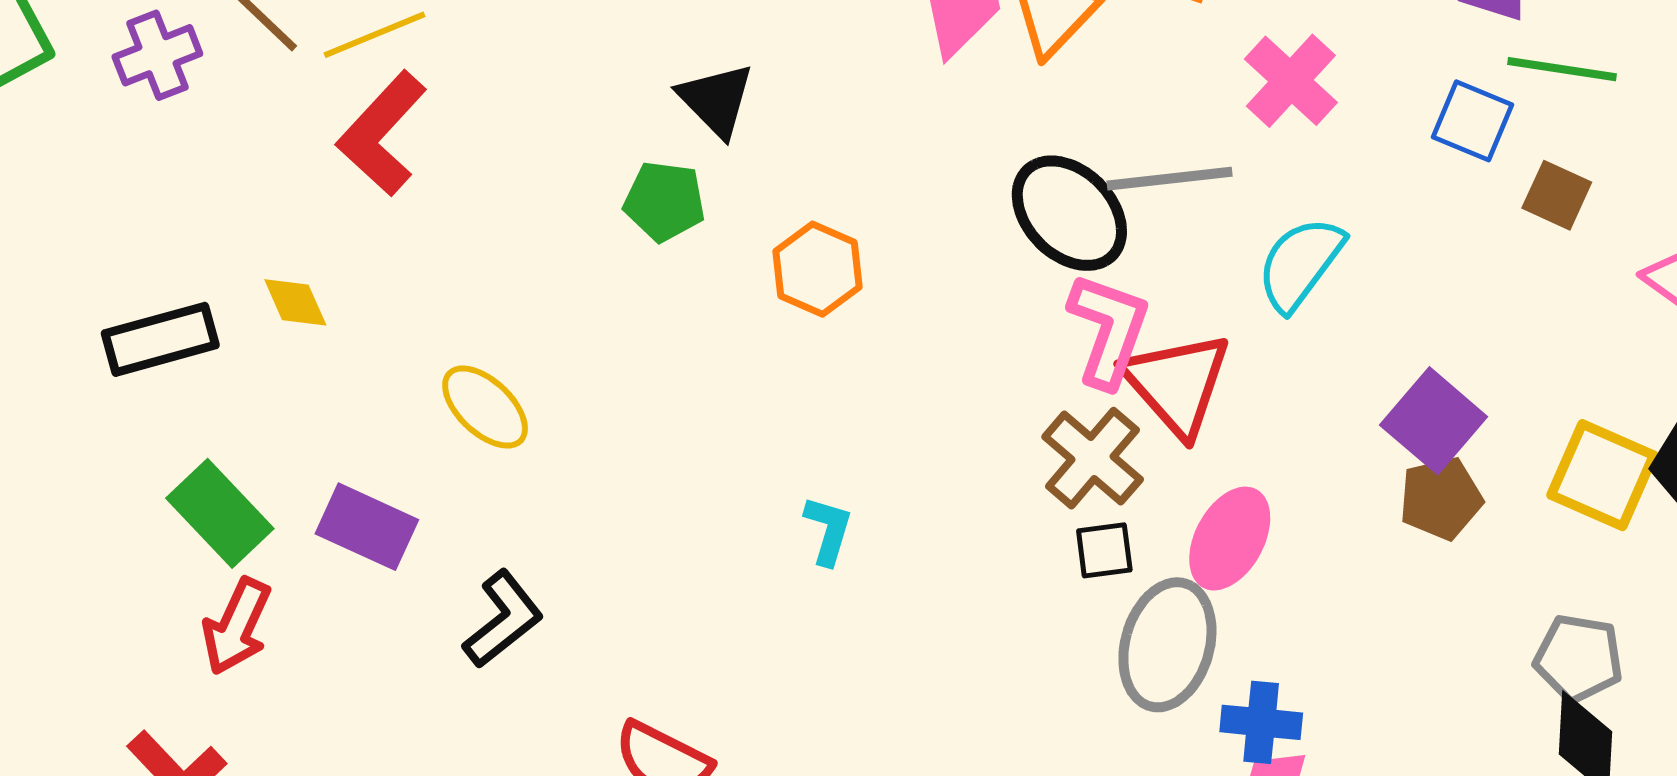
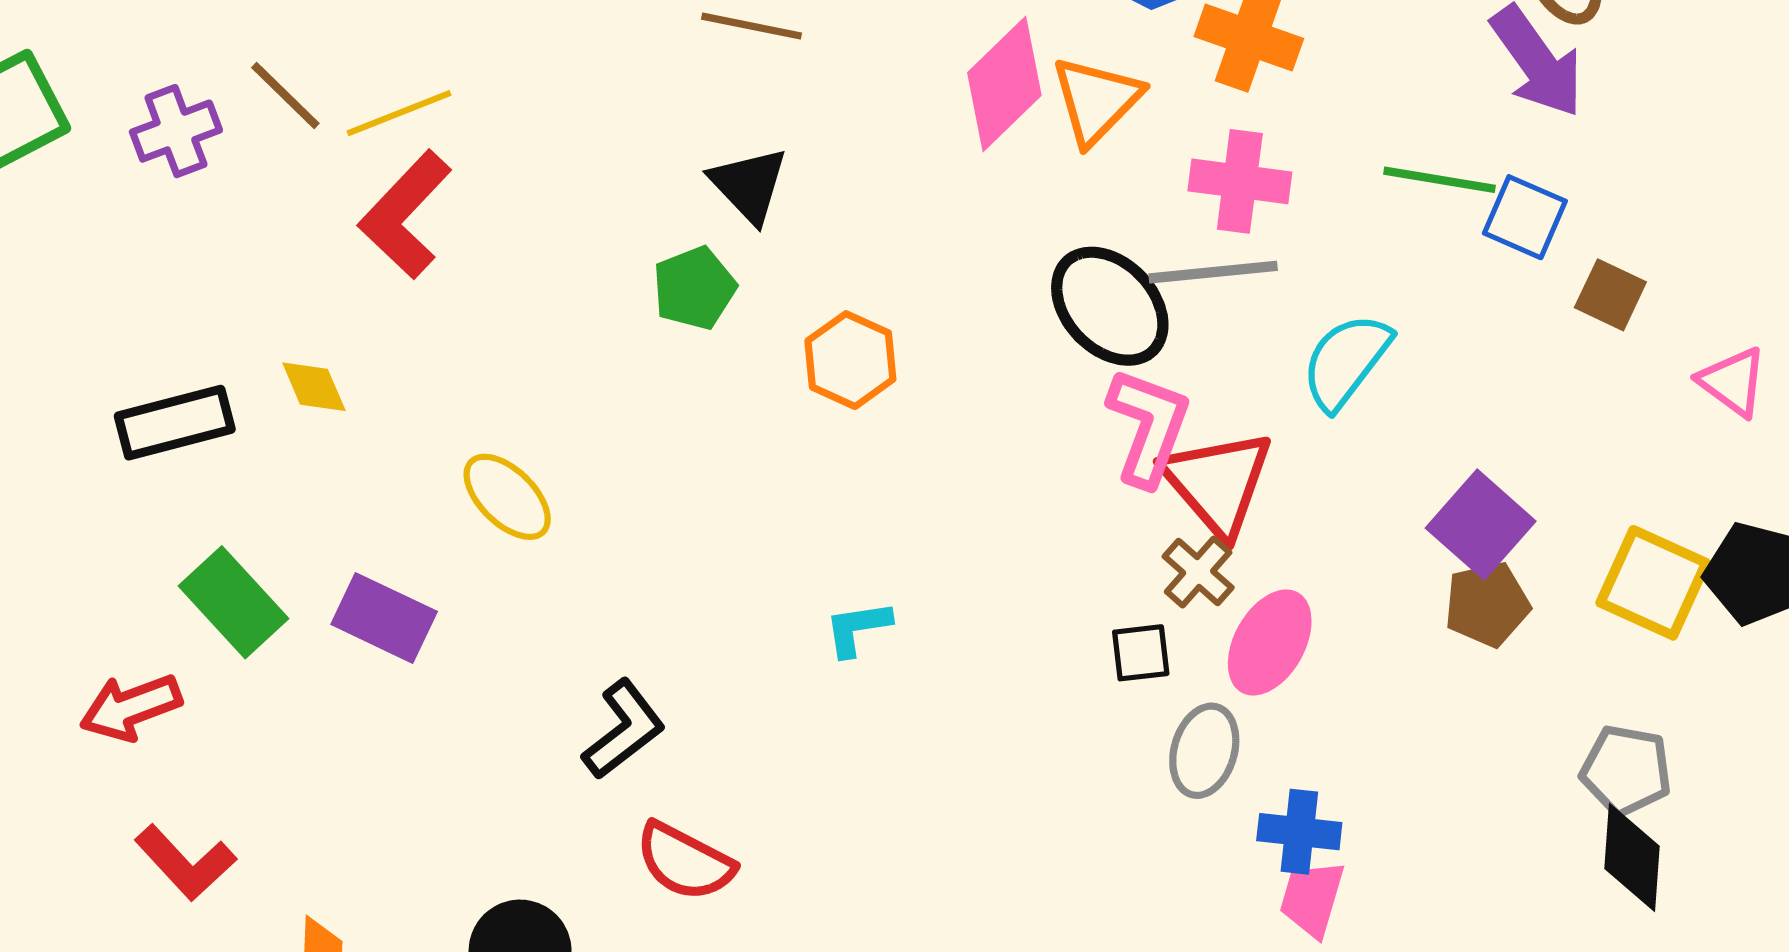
green line: (1562, 69) -> (1439, 180), moved
pink cross: (1291, 81) -> (1240, 181), moved, turned -36
green pentagon: (664, 201) -> (694, 288), turned -30
brown cross: (1093, 458) -> (1198, 572), moved, size x0.7
cyan L-shape: (828, 530) -> (858, 628), turned -116
black L-shape: (503, 619) -> (624, 729), moved
red arrow: (237, 626) -> (131, 707), moved, turned 44
gray ellipse: (1167, 645) -> (1204, 751), size x0.7

